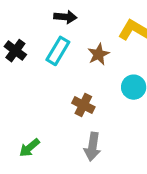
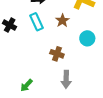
cyan rectangle: (58, 51) -> (36, 22), turned -48

